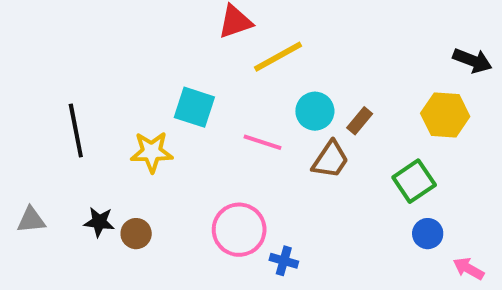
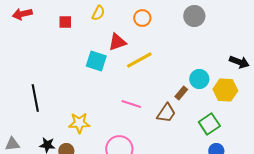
cyan square: (194, 107) -> (96, 61), moved
cyan circle: (315, 111) -> (199, 79), moved
yellow star: (152, 152) -> (79, 123), moved

